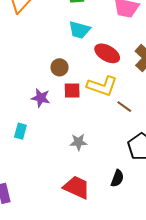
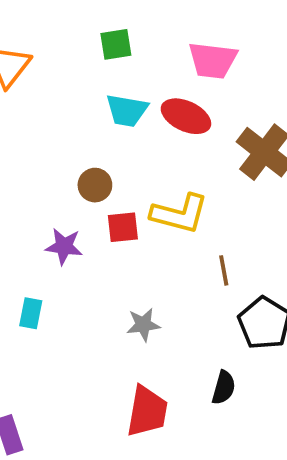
red ellipse: (107, 53) -> (186, 116), moved
brown line: (124, 107) -> (224, 270), moved, turned 49
red trapezoid: (77, 187) -> (147, 411), turned 80

